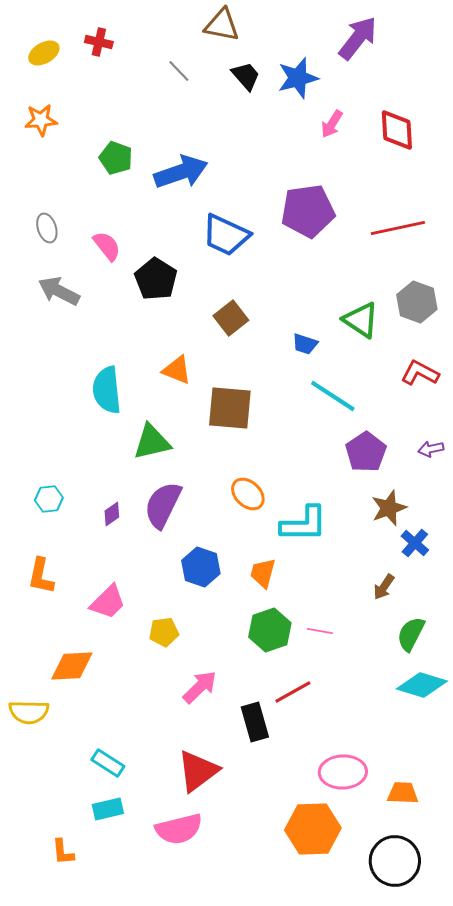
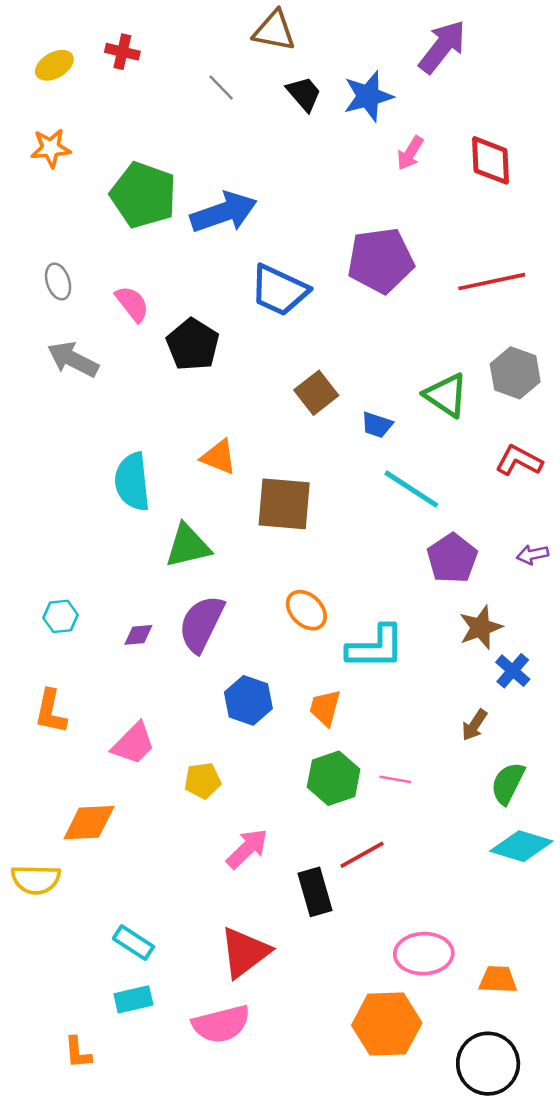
green pentagon: (116, 158) -> (143, 195), size x1.6
brown square: (231, 318) -> (316, 393), moved
purple diamond: (112, 514) -> (138, 635), turned 30

